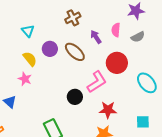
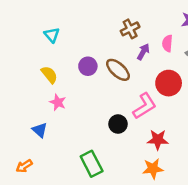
brown cross: (73, 18) -> (130, 29), moved
cyan triangle: (28, 31) -> (52, 35), moved
purple arrow: (96, 37) -> (143, 52), turned 64
yellow semicircle: (30, 59) -> (49, 75), moved

